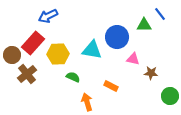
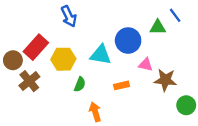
blue arrow: (48, 16) -> (69, 16), moved, turned -90
brown star: (151, 73) -> (165, 80), size x1.5
green semicircle: (73, 77) -> (80, 84), turned 88
orange rectangle: (111, 86) -> (121, 85), moved, turned -40

